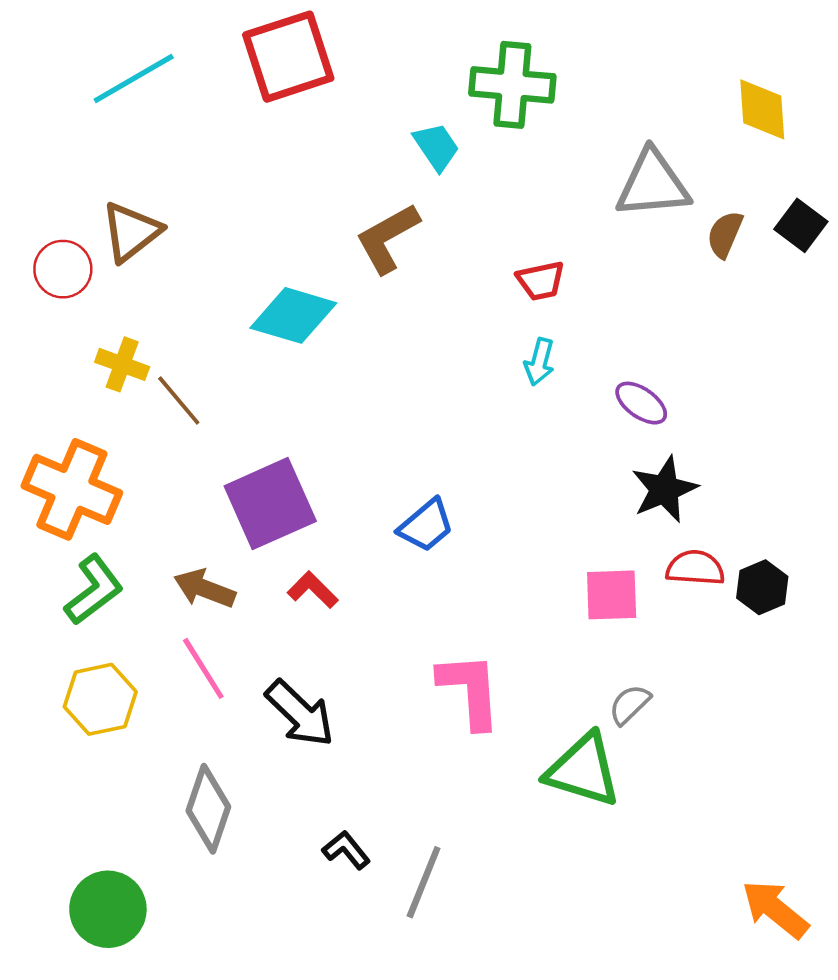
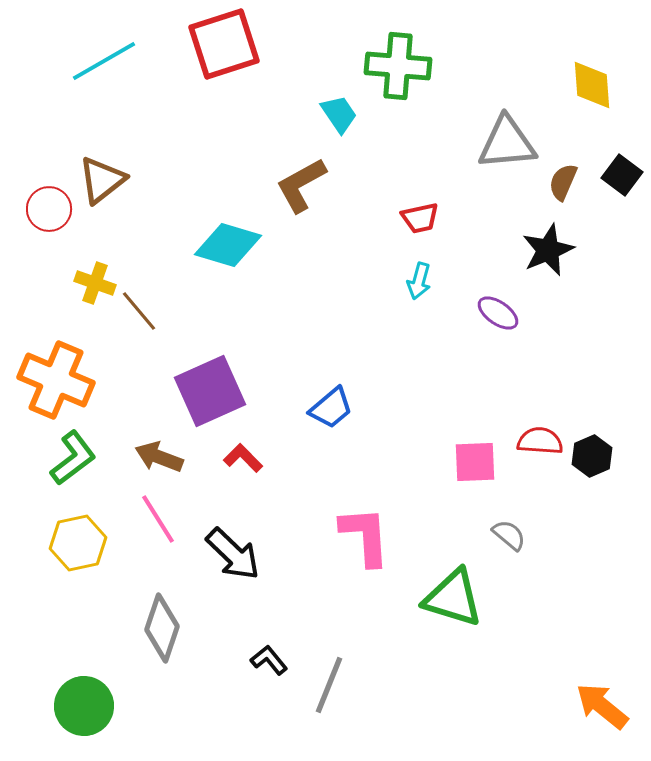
black star: (664, 489) -> (548, 250), moved
gray semicircle: (630, 704) -> (509, 535), moved, turned 84

